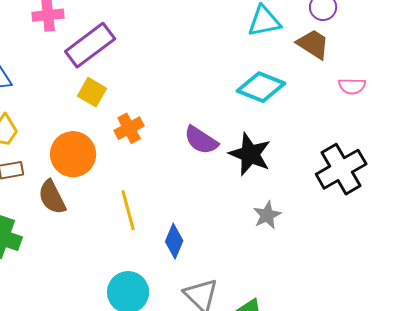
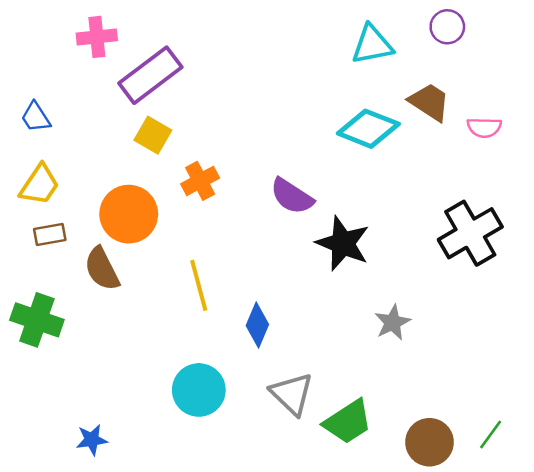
brown trapezoid: (313, 44) -> (429, 102), moved
black star: (250, 154) -> (343, 243), moved
gray star: (267, 215) -> (393, 322), moved

